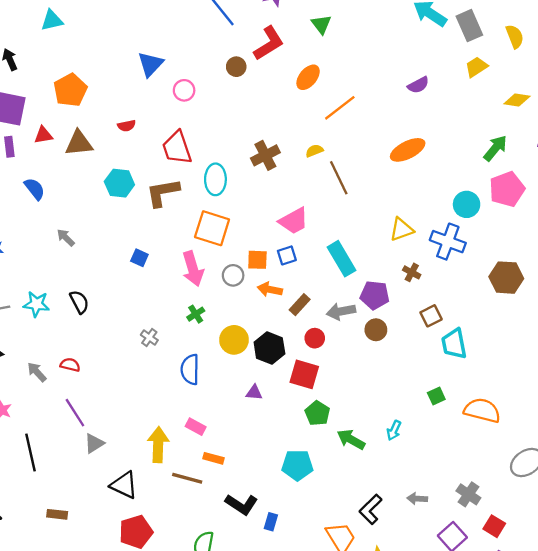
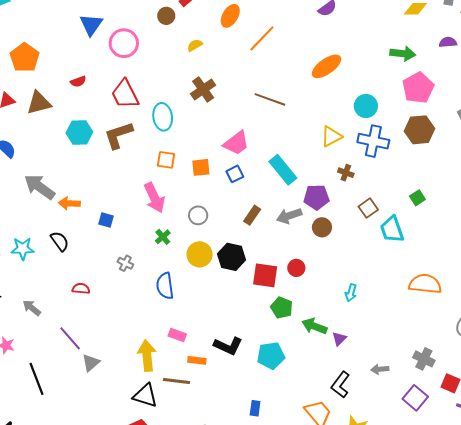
pink circle: (184, 90) -> (124, 43), size x1.5
green arrow: (495, 148) -> (403, 54), turned 65
yellow semicircle: (314, 151) -> (195, 45), moved
brown line: (339, 178) -> (270, 99), turned -36
cyan circle: (467, 204) -> (366, 106), moved
orange square: (212, 228) -> (166, 160), size x0.6
gray arrow: (66, 238) -> (40, 187), size x1.8
blue square: (139, 258) -> (106, 220), moved
orange square: (257, 260) -> (201, 167), moved
gray circle: (233, 275) -> (198, 215), moved
brown hexagon: (506, 278) -> (419, 130), moved
orange arrow: (270, 289) -> (69, 203), moved
red circle: (315, 338) -> (296, 268), moved
red semicircle: (70, 365) -> (81, 289), moved
purple triangle: (254, 393) -> (339, 339), moved, turned -42
green square: (436, 396) -> (417, 198), moved
cyan arrow: (394, 430) -> (351, 293), moved
black triangle: (124, 485) -> (145, 396), moved
black L-shape: (242, 504) -> (228, 346), moved

